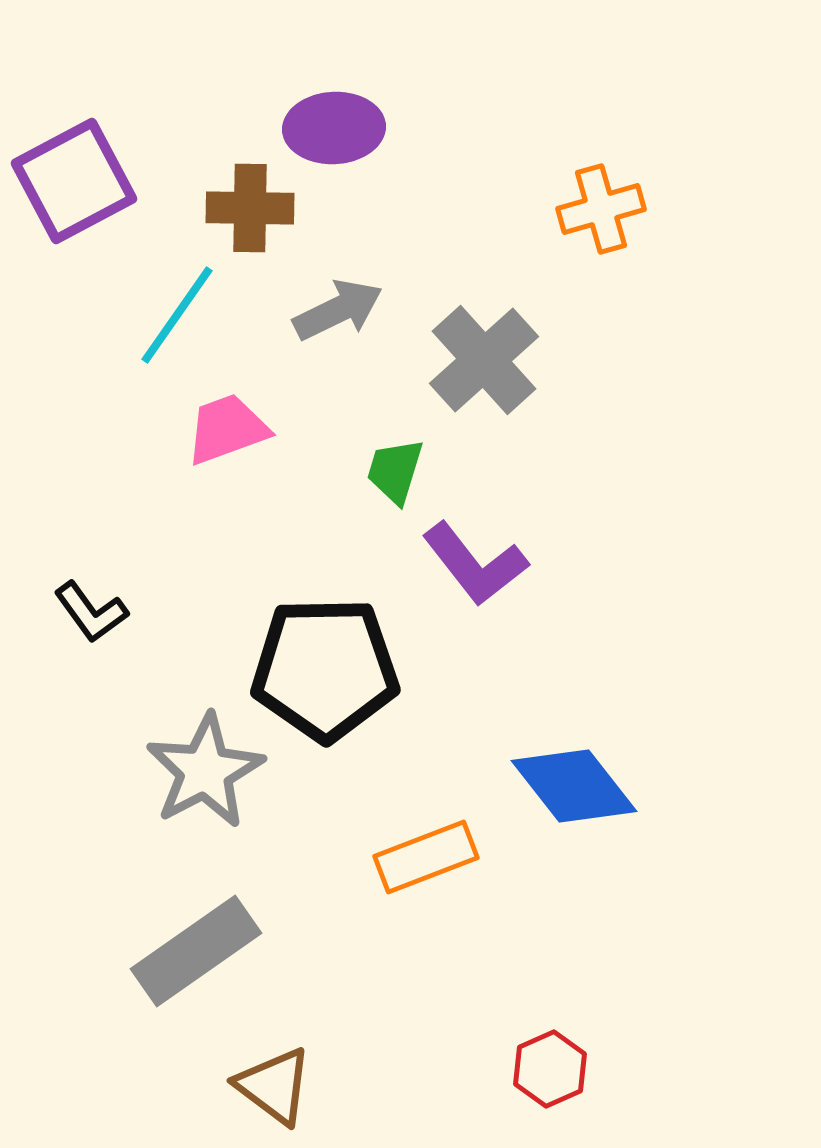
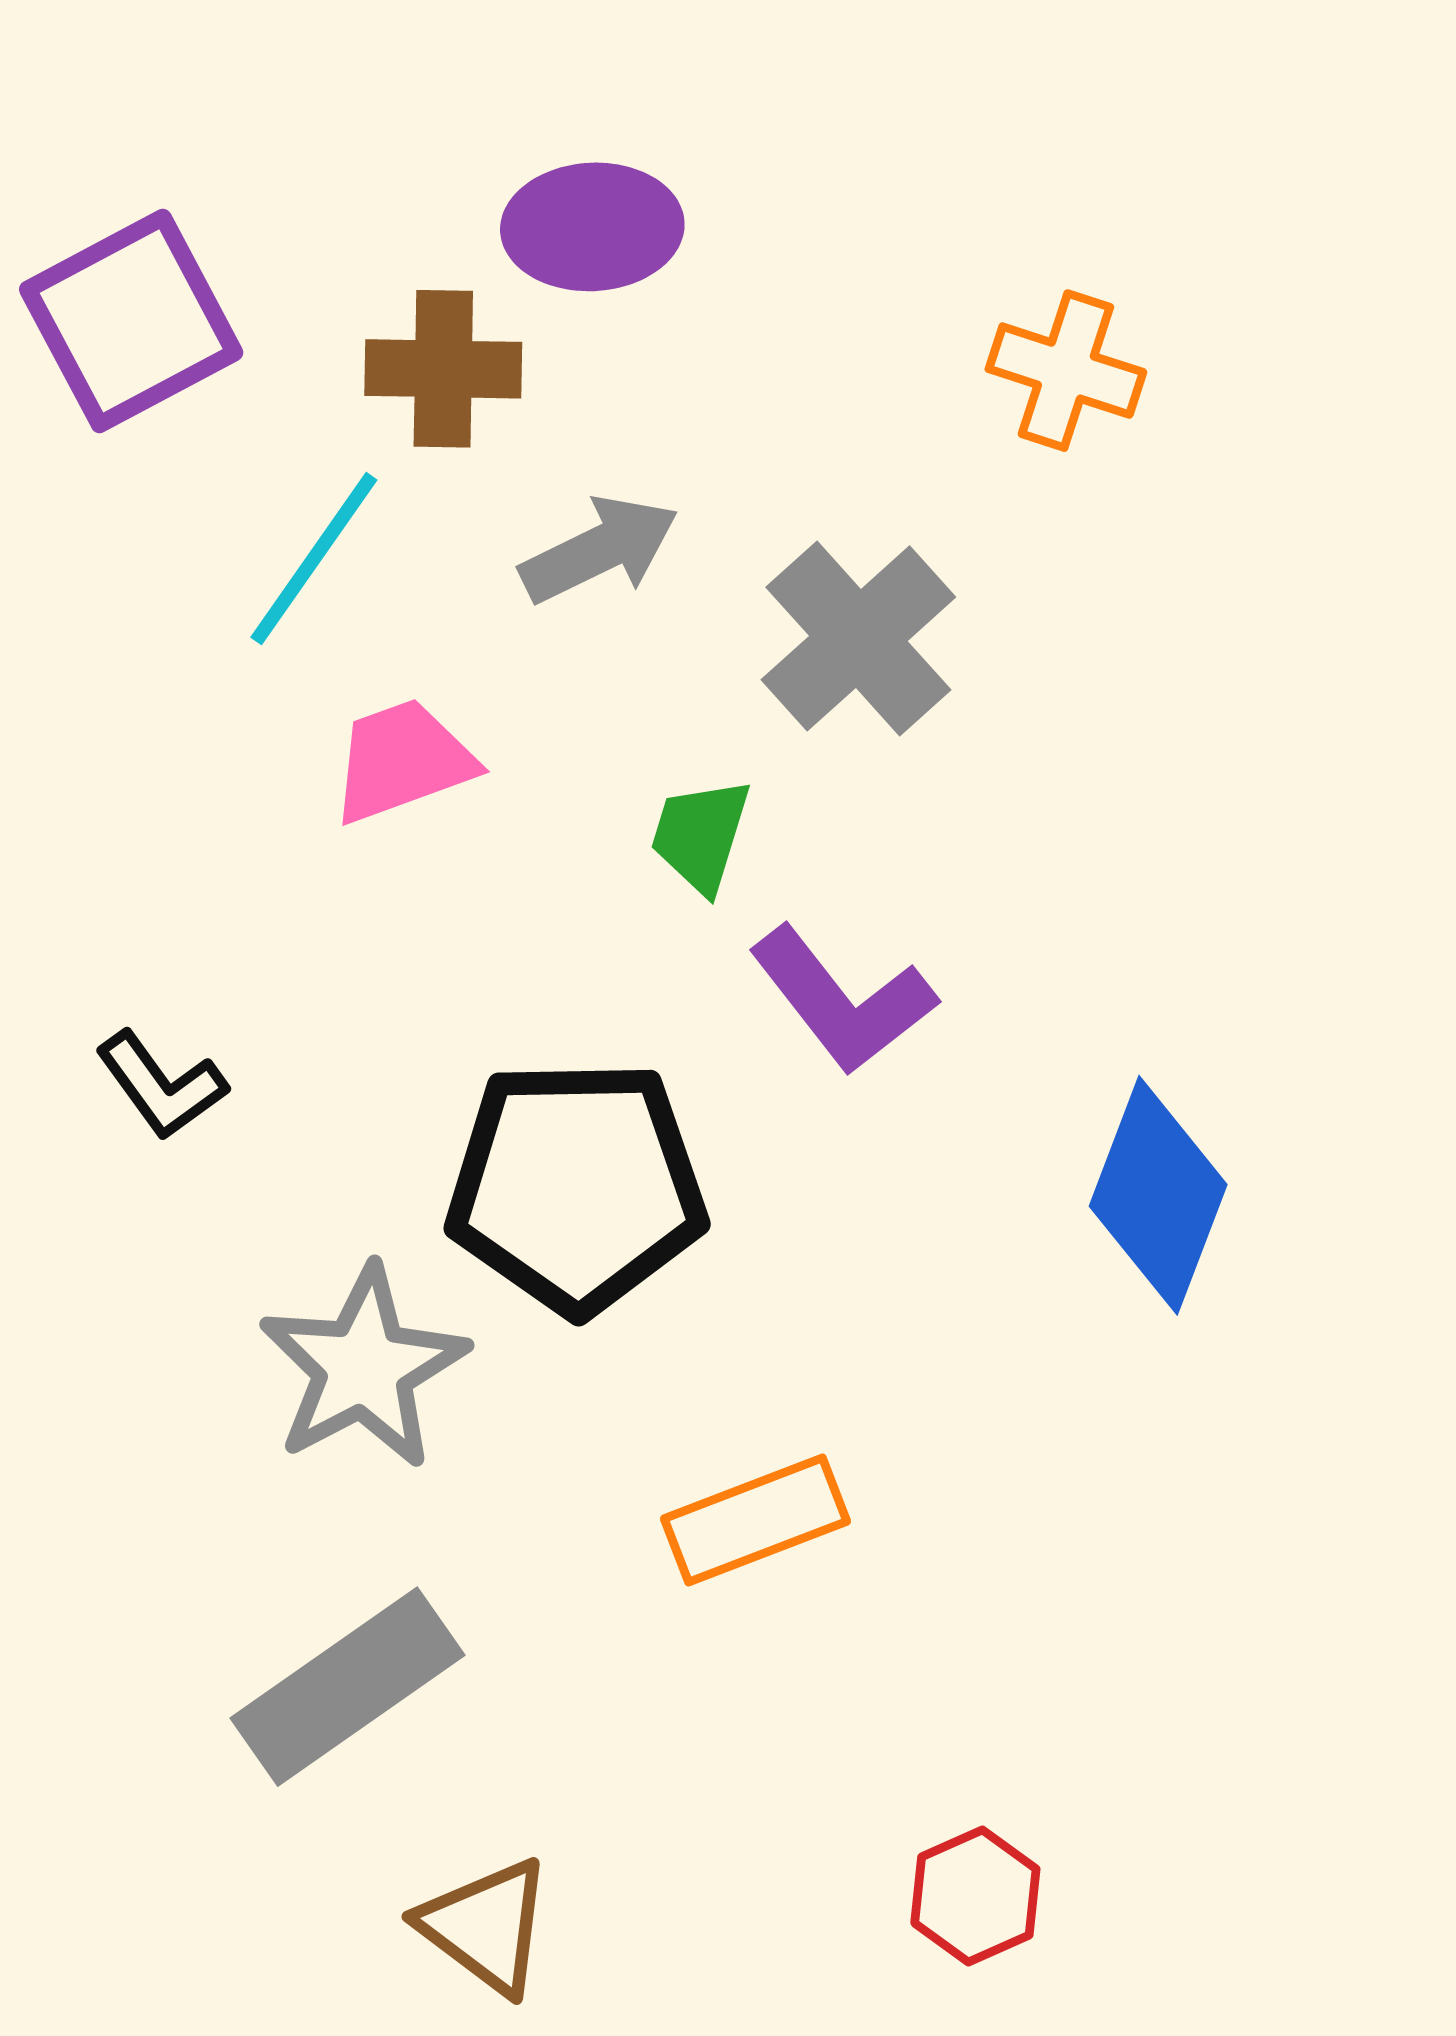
orange cross: (601, 209) -> (1066, 371), turned 34
blue diamond: (574, 786) -> (1158, 1195), moved, turned 59

